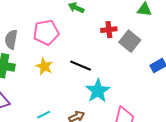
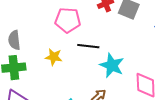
pink pentagon: (46, 32) -> (68, 20), moved, turned 30

